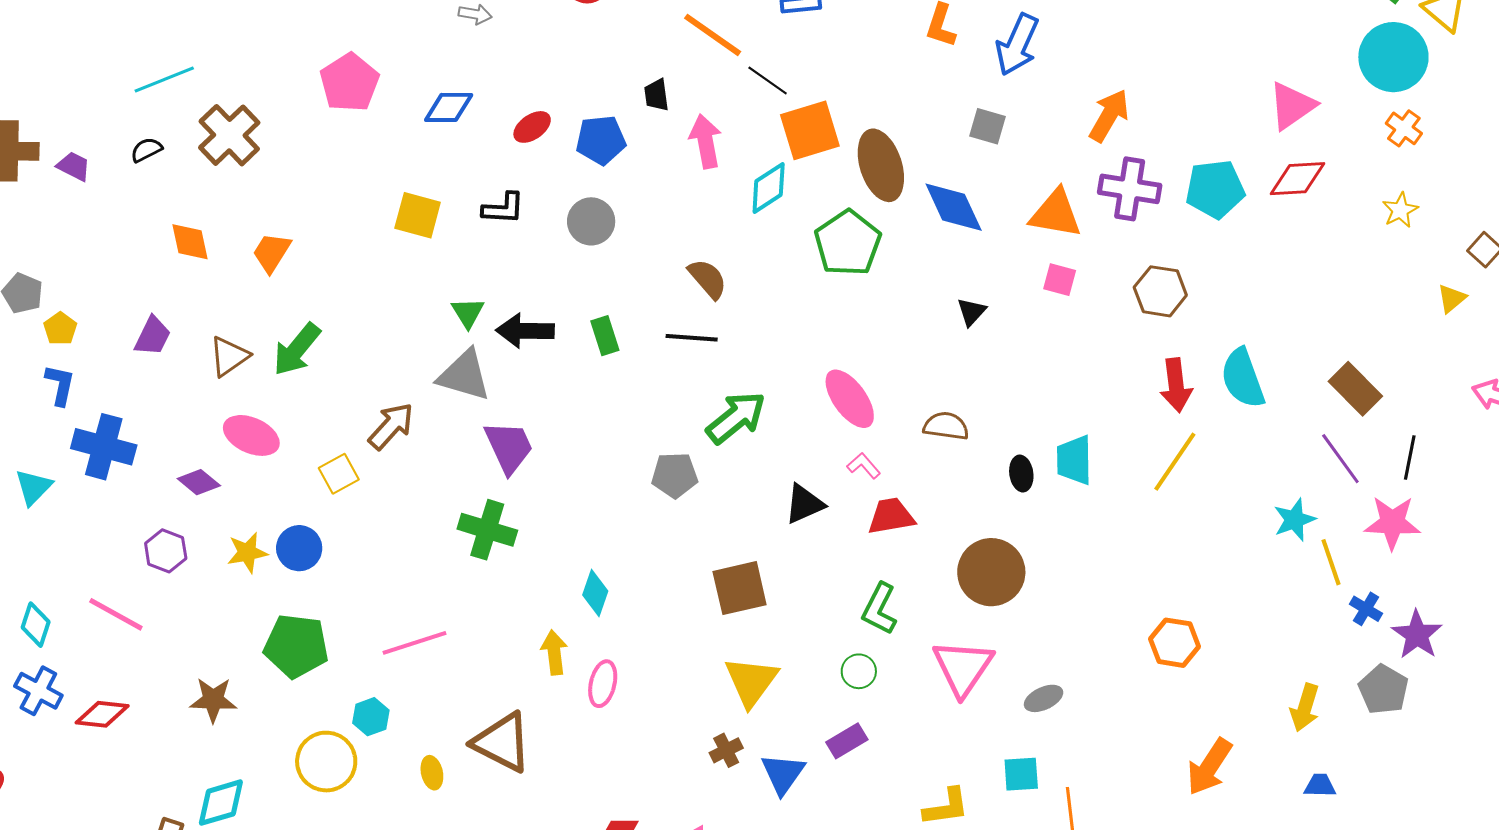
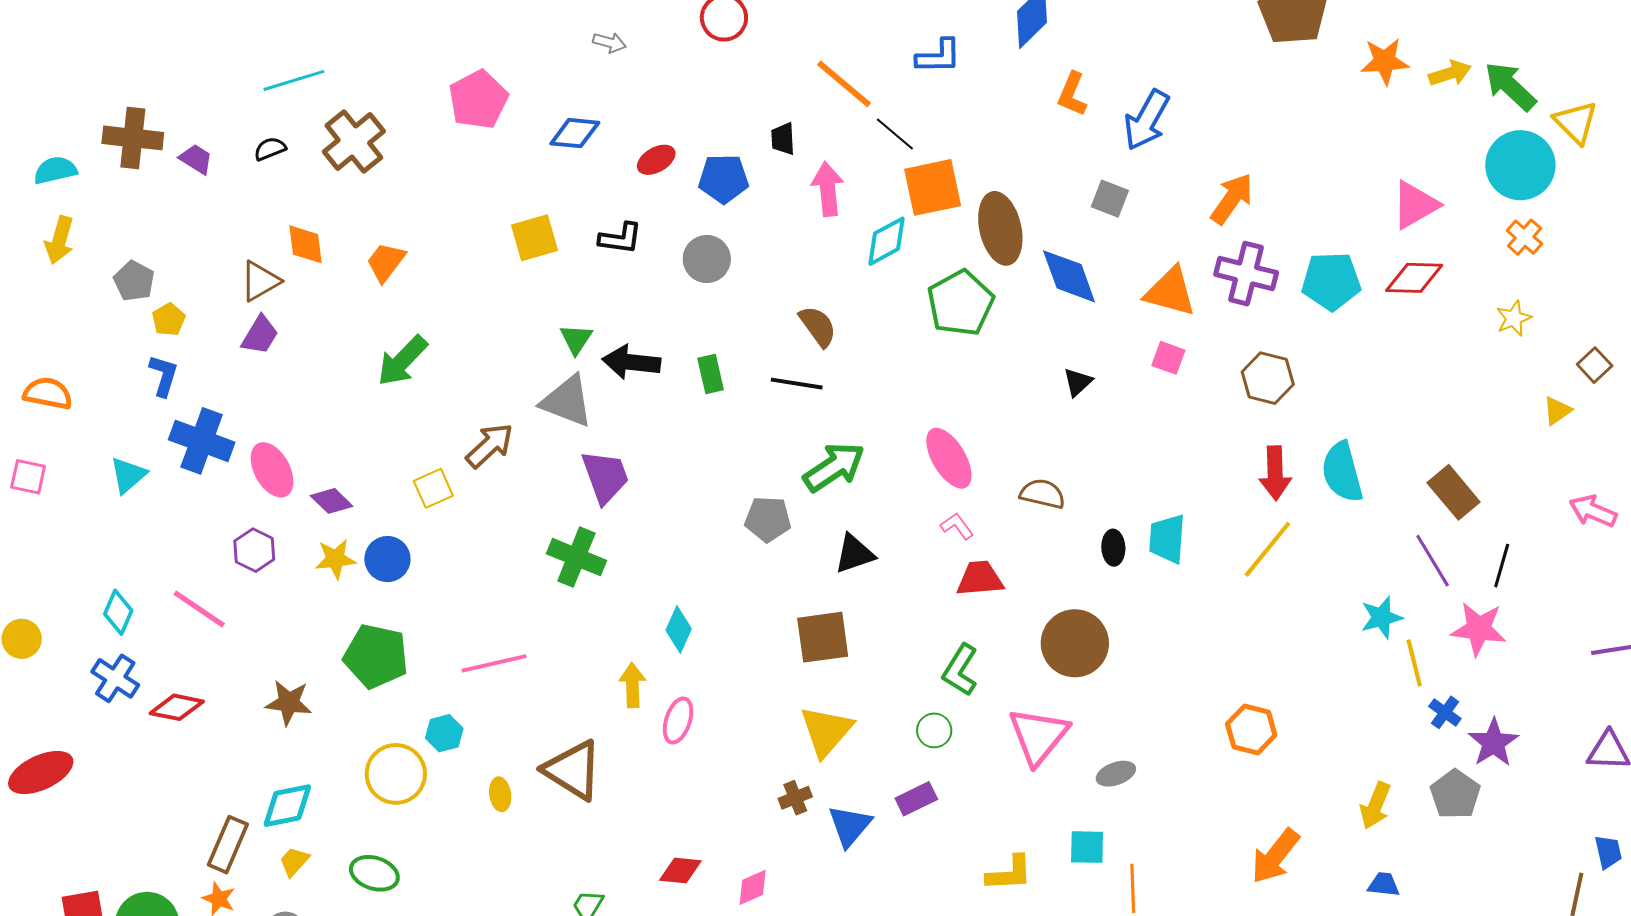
yellow square: (418, 215) -> (534, 238), turned -36
brown triangle: (229, 356) -> (260, 281), moved
pink ellipse: (251, 435) -> (272, 470), moved, turned 32
purple diamond: (199, 482) -> (332, 501), moved
black triangle: (804, 504) -> (854, 554), moved

